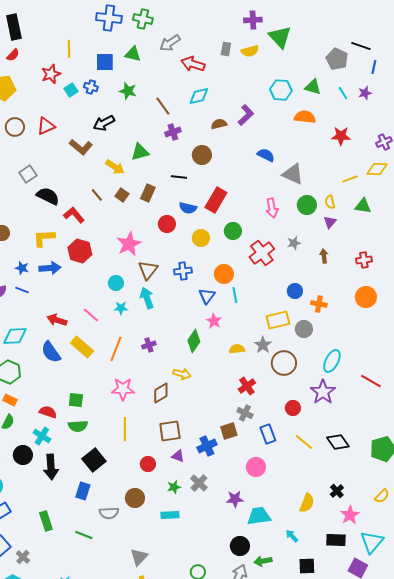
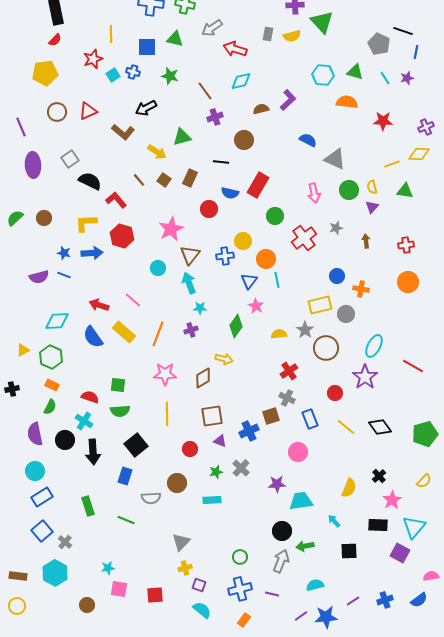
yellow circle: (201, 238) -> (243, 241), moved
cyan star: (121, 308) -> (200, 308), moved

